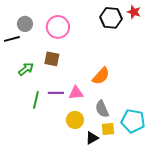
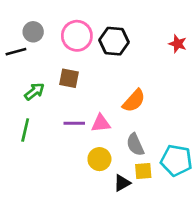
red star: (134, 12) -> (178, 44), moved
black hexagon: (111, 18) -> (114, 41), moved
green line: (36, 100) -> (25, 130), moved

